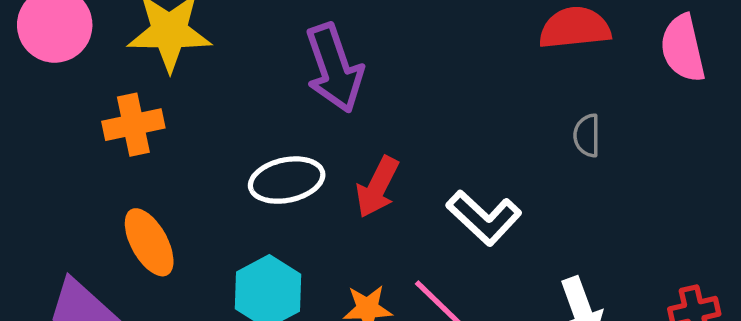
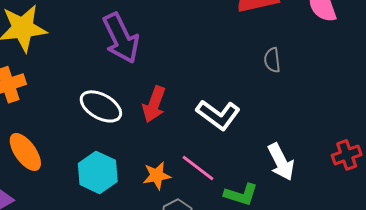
white ellipse: (287, 180) -> (101, 106), turned 48

